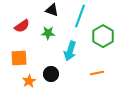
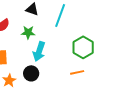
green hexagon: (103, 36) -> (83, 47), moved
cyan arrow: (70, 51) -> (39, 51), moved

